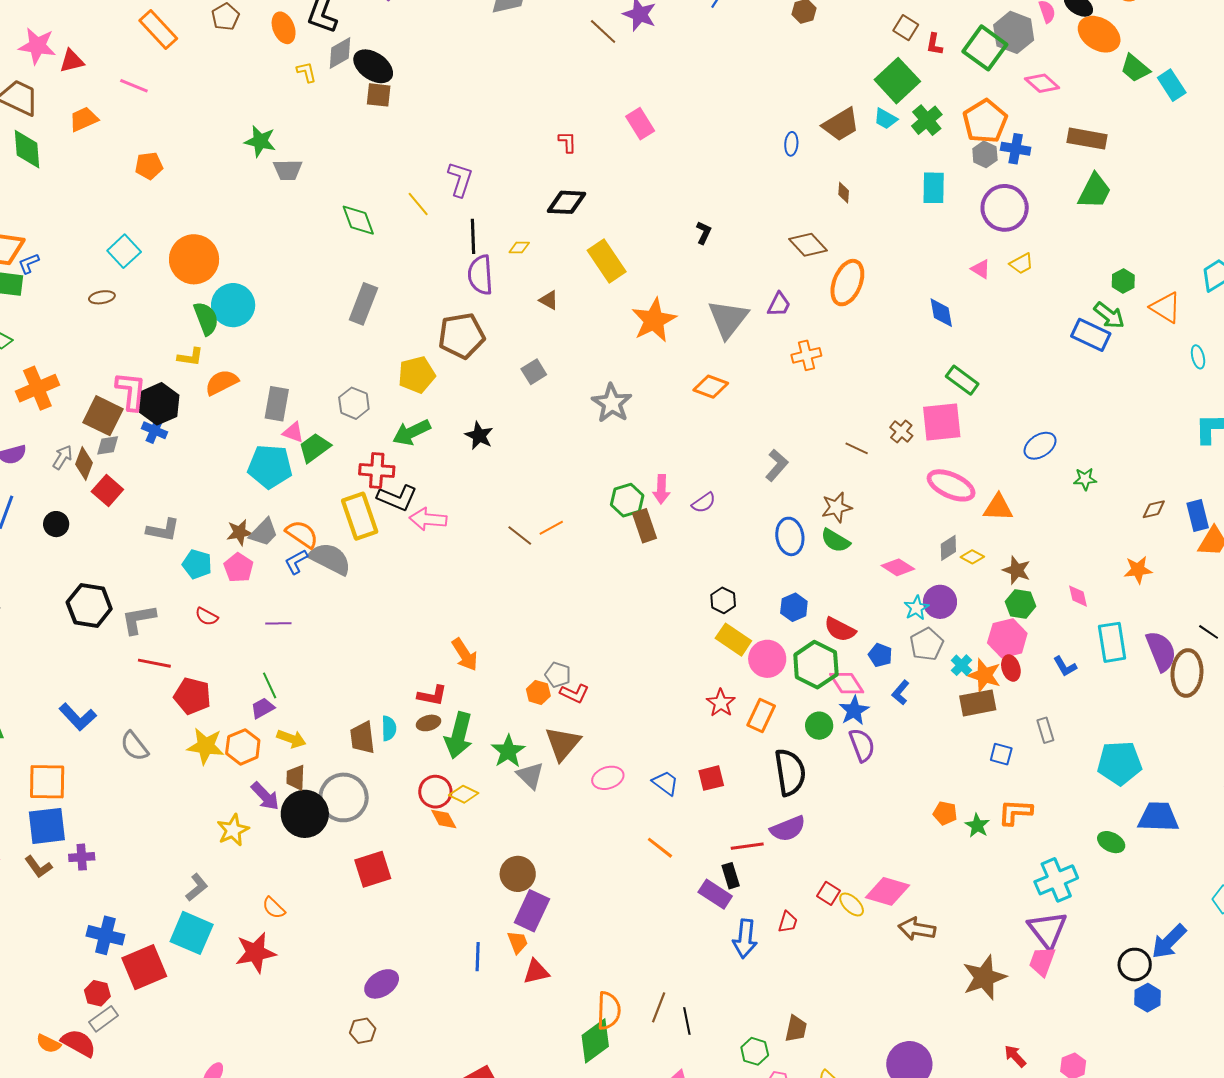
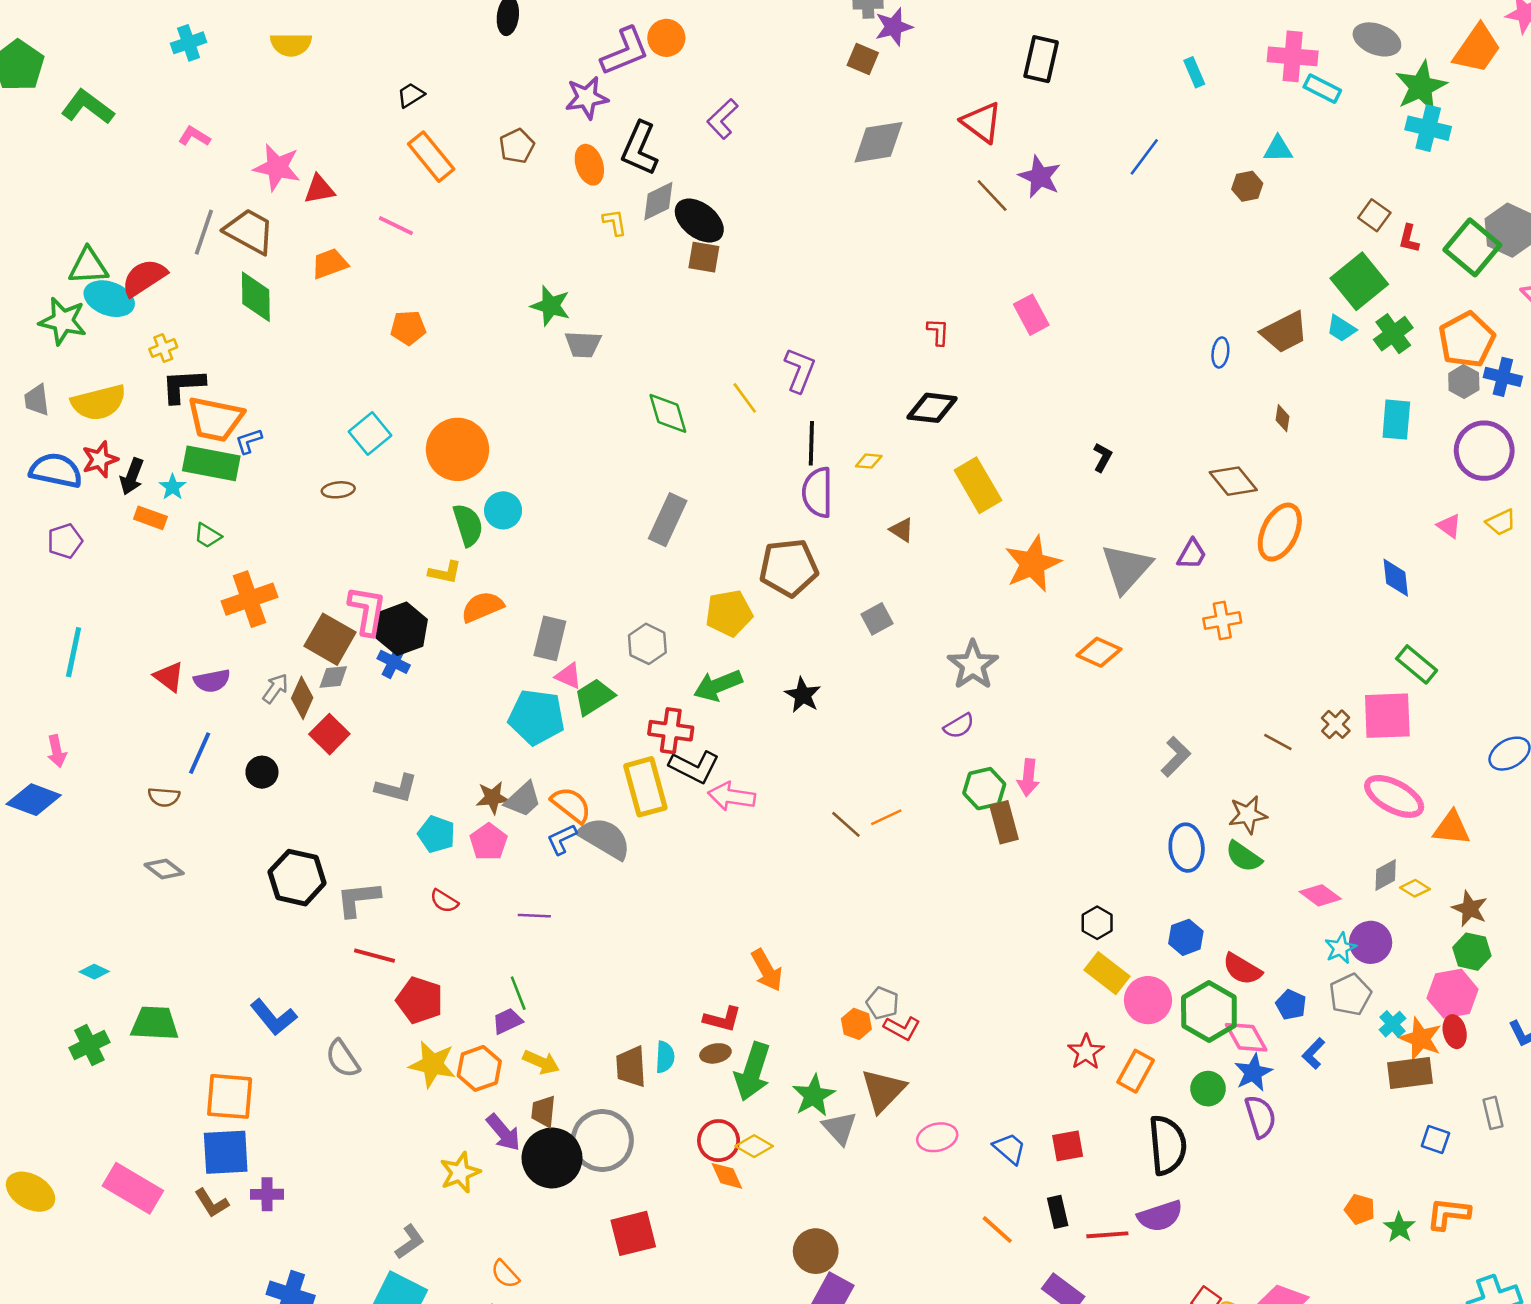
cyan circle: (233, 305) -> (503, 510), size x0.7
purple semicircle: (704, 503) -> (959, 726), moved
black rectangle: (731, 876) -> (1058, 1212), moved

